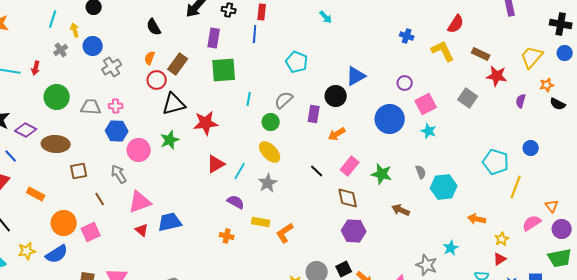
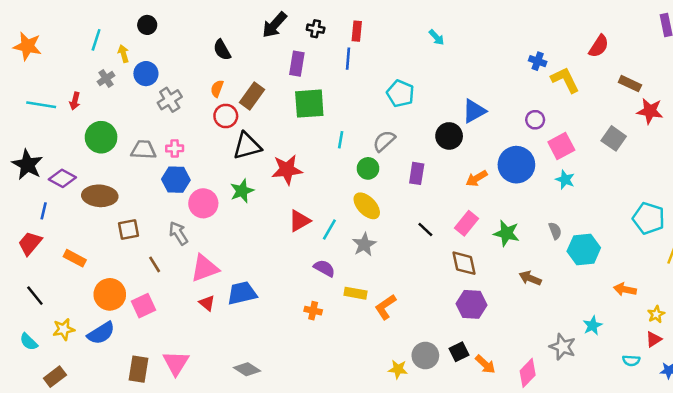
yellow L-shape: (443, 51) -> (565, 80), moved
purple rectangle: (314, 114) -> (417, 173), moved
orange arrow: (337, 134) -> (477, 178), moved
blue line: (11, 156) -> (44, 211), turned 56

